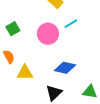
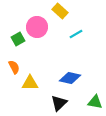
pink circle: (48, 34) -> (37, 27), moved

